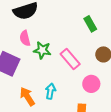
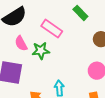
pink rectangle: (70, 59) -> (52, 29), moved

